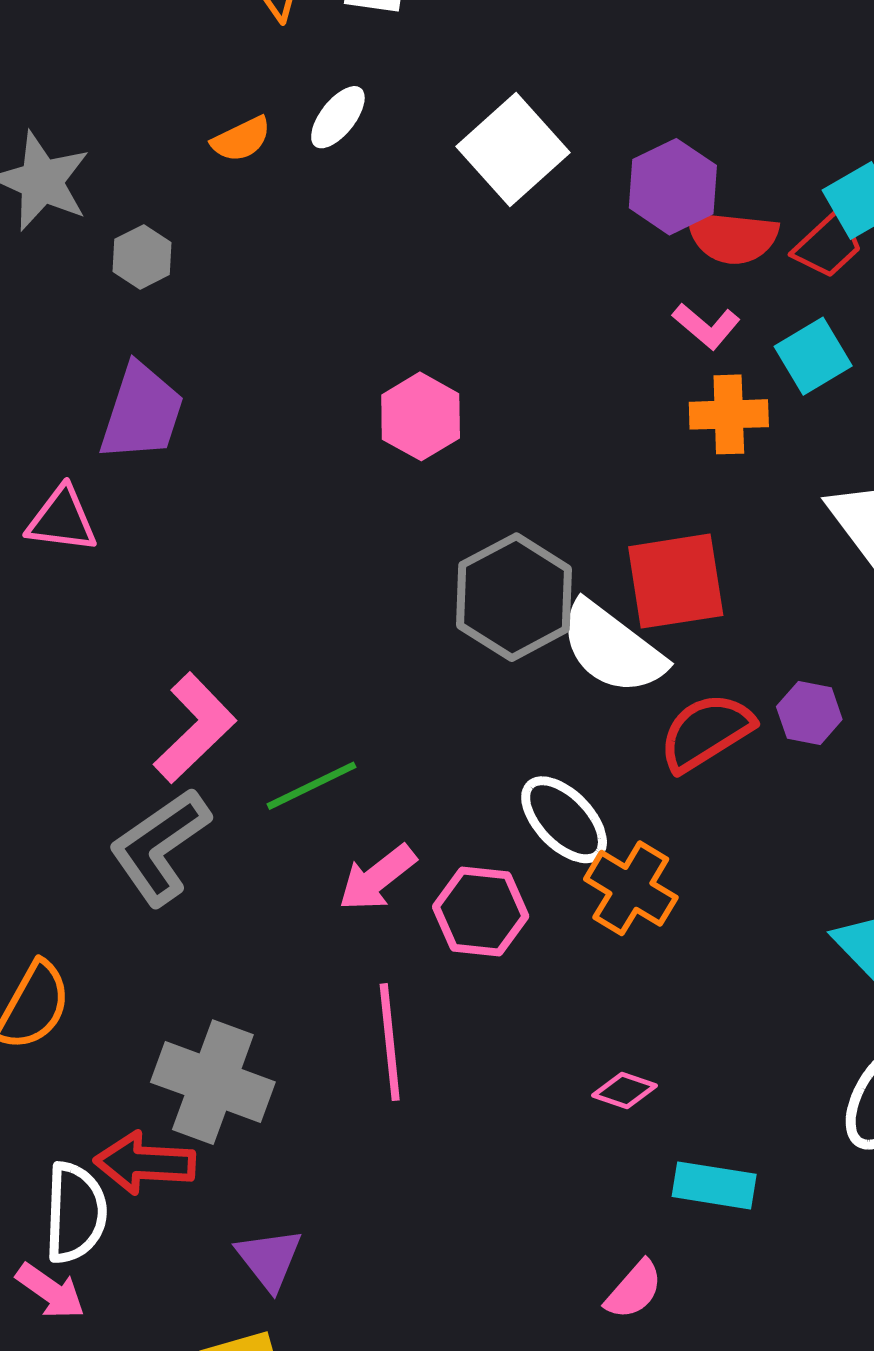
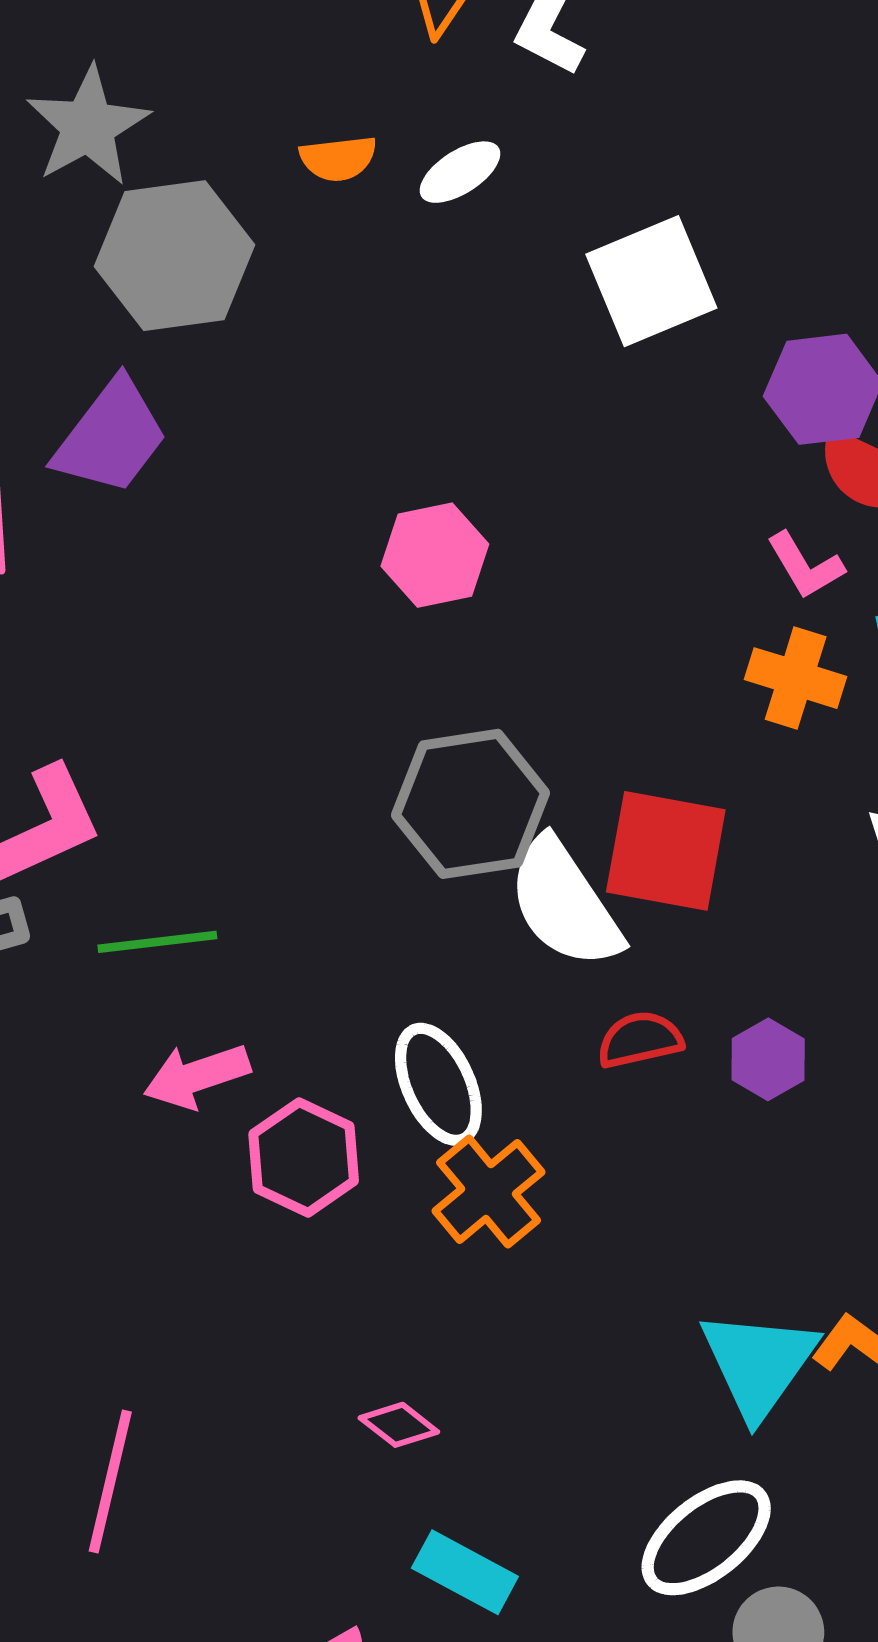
gray hexagon: (142, 257) -> (174, 256), size x2.0
red semicircle: (706, 732) -> (640, 1040), size x0.7
pink line: (390, 1042) -> (110, 1482), moved

